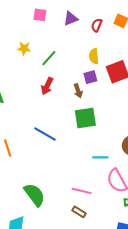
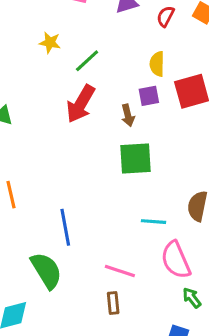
red arrow: (47, 86) -> (81, 104), size x1.4
blue line: (45, 134) -> (65, 227), moved, turned 45
brown rectangle: (79, 212) -> (113, 303), turned 48

